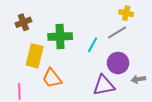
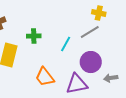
green cross: (60, 37) -> (34, 36), size x0.6
orange trapezoid: (52, 78) -> (45, 77), moved

